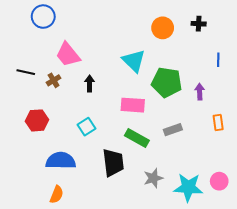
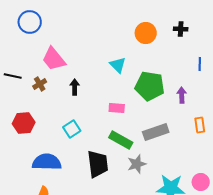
cyan triangle: (134, 61) -> (118, 65), size x0.7
pink rectangle: (133, 105) -> (117, 108), size x0.7
gray rectangle: (173, 130) -> (156, 132), size x1.4
gray star: (153, 178) -> (137, 164), moved

